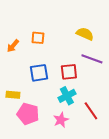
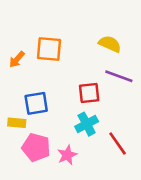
orange square: (38, 38) -> (49, 49), size x1.5
blue square: (39, 73) -> (36, 103), moved
pink star: (61, 120) -> (67, 155), moved

